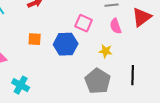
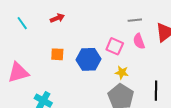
pink square: (84, 23) -> (115, 46), moved
yellow star: (106, 51) -> (122, 72), moved

